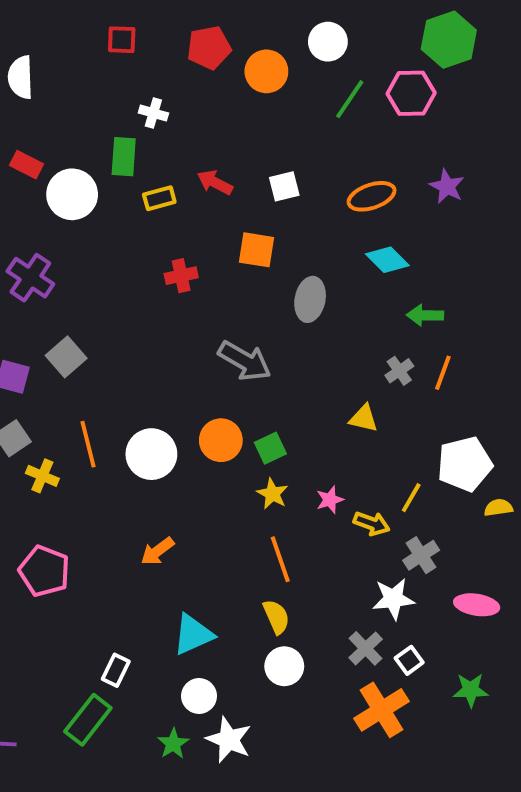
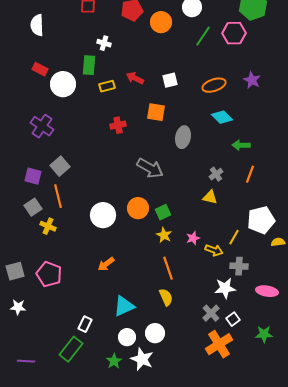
gray cross: (399, 371) -> (216, 174), moved
orange line: (88, 444) -> (58, 196), moved
gray cross: (421, 555) -> (239, 266), turned 36
white circle: (284, 666) -> (155, 333), moved

